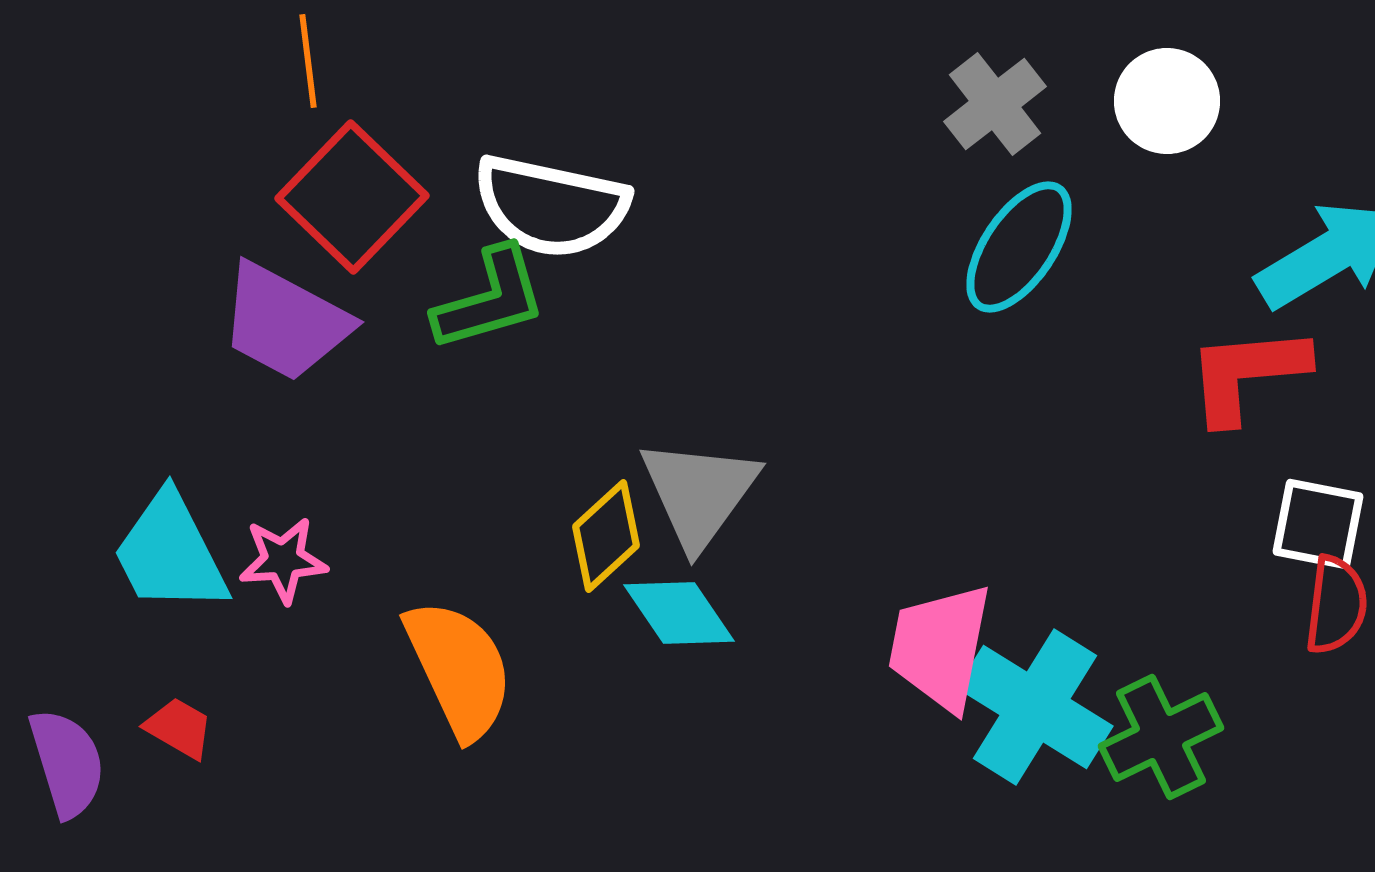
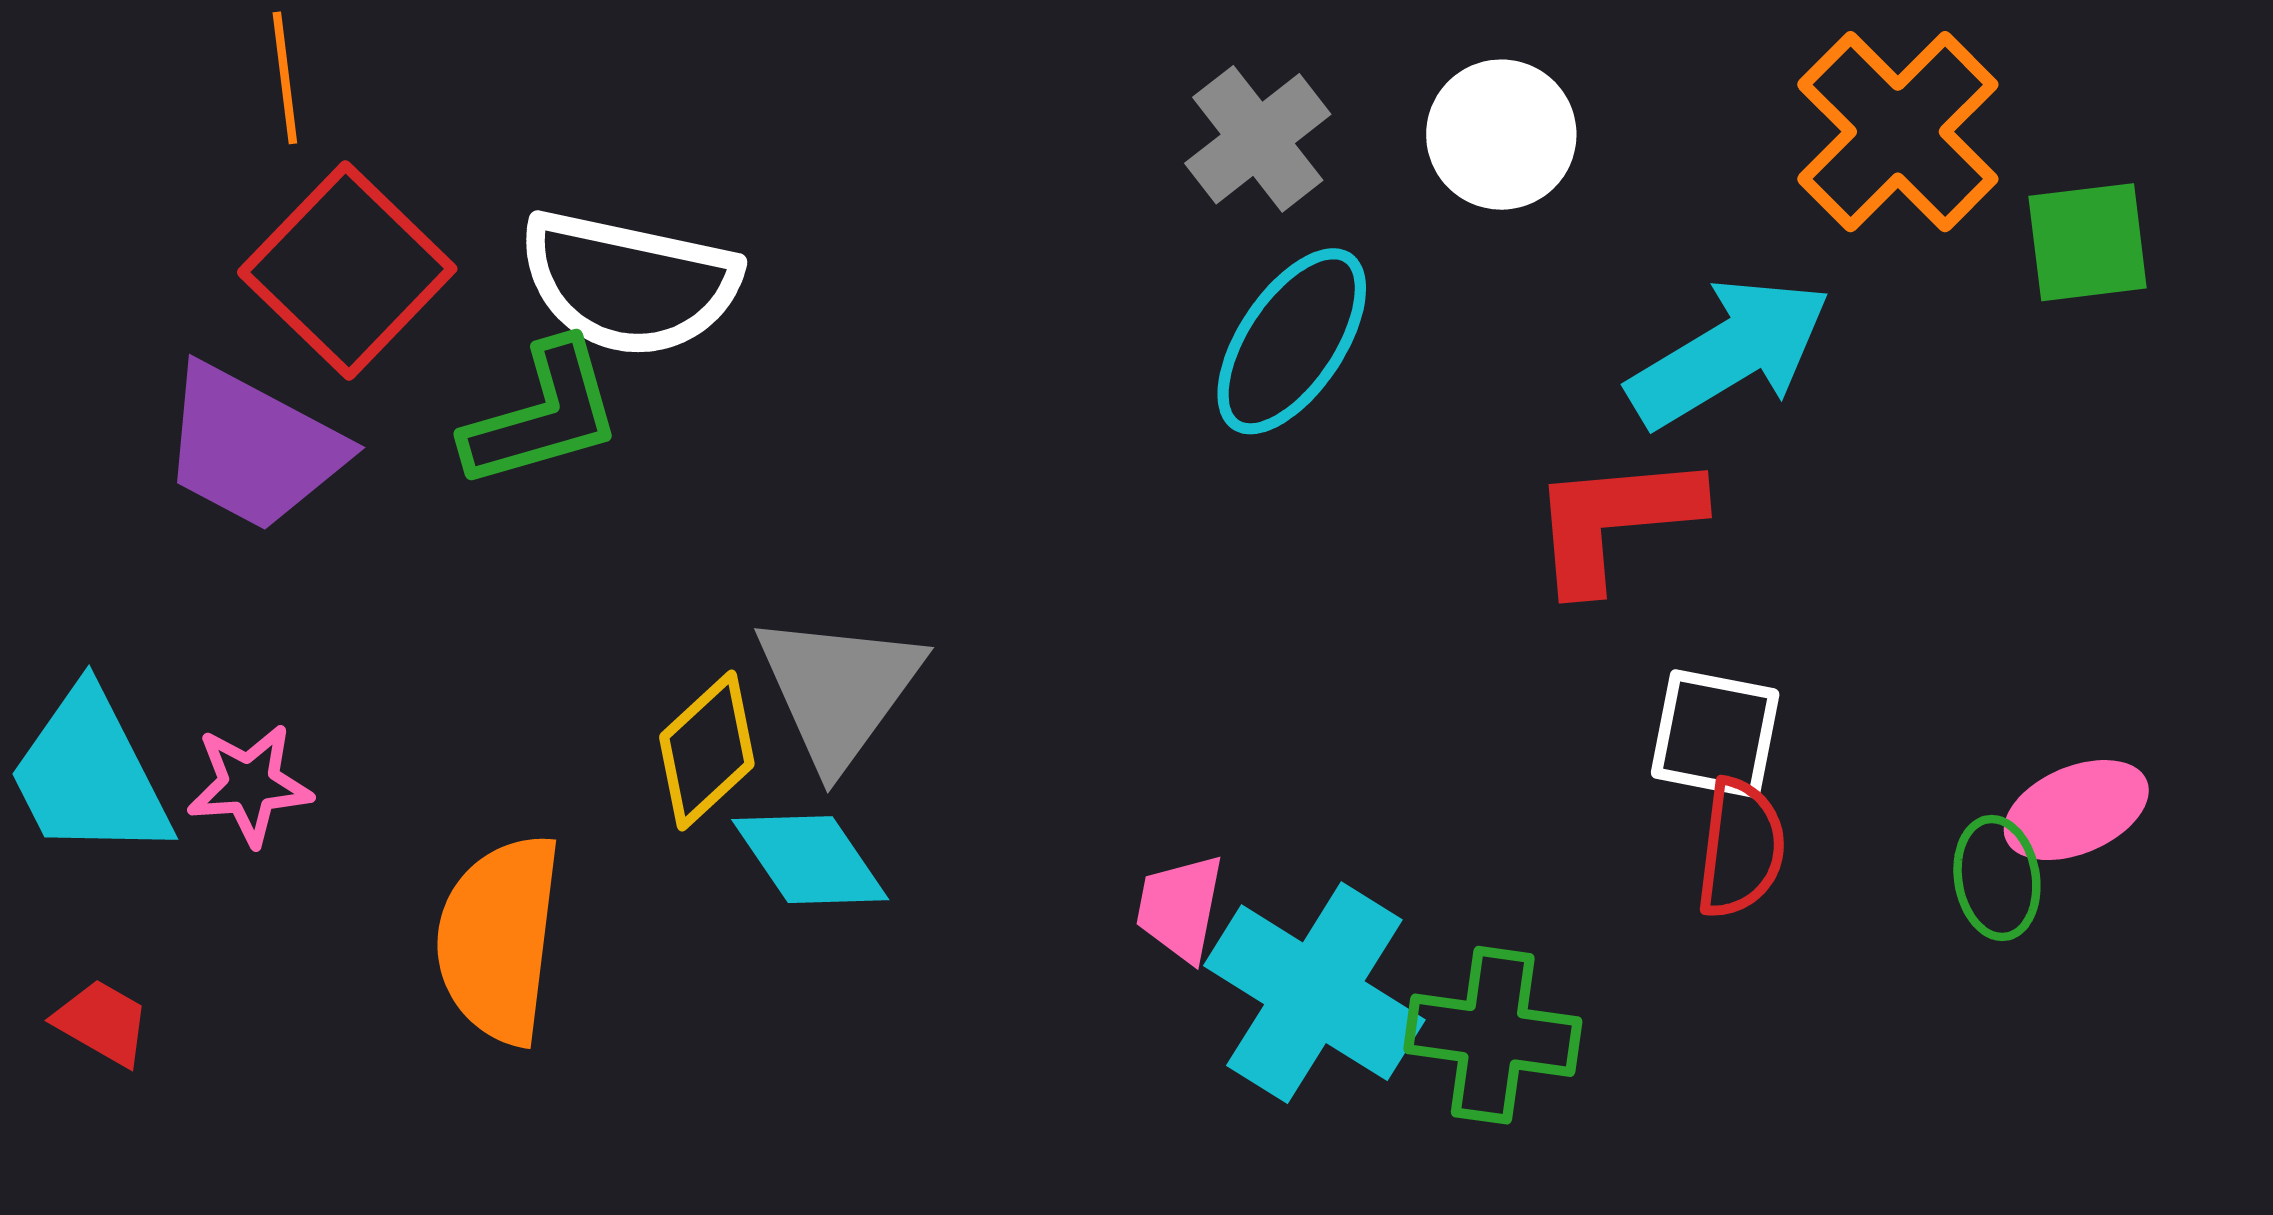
pink trapezoid: (940, 647) -> (1180, 908), size x0.6
orange semicircle: (459, 669) -> (499, 939), turned -148
green cross: (1161, 737) -> (1493, 1035), turned 34

